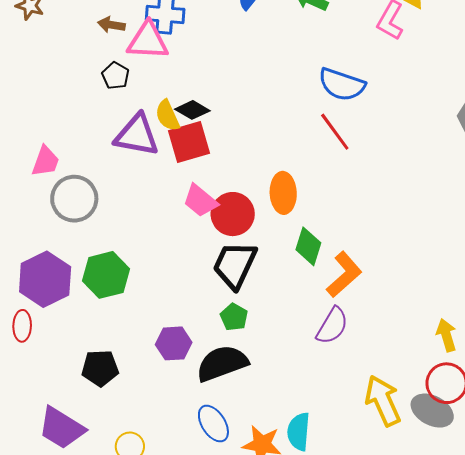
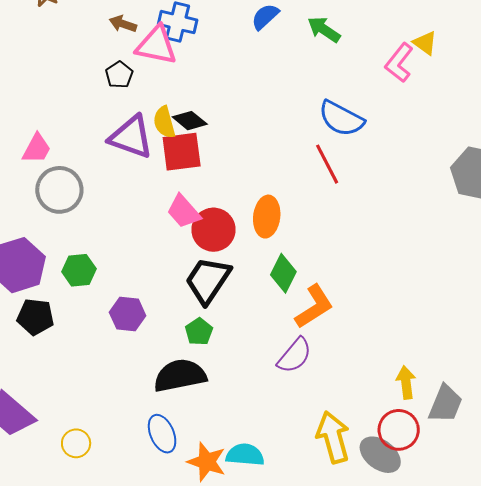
green hexagon: (106, 275) -> (79, 270), size x0.7
purple hexagon: (174, 343) -> (128, 314), moved
black pentagon: (100, 368) -> (35, 317), moved
cyan semicircle: (299, 432) -> (245, 455), turned 81

